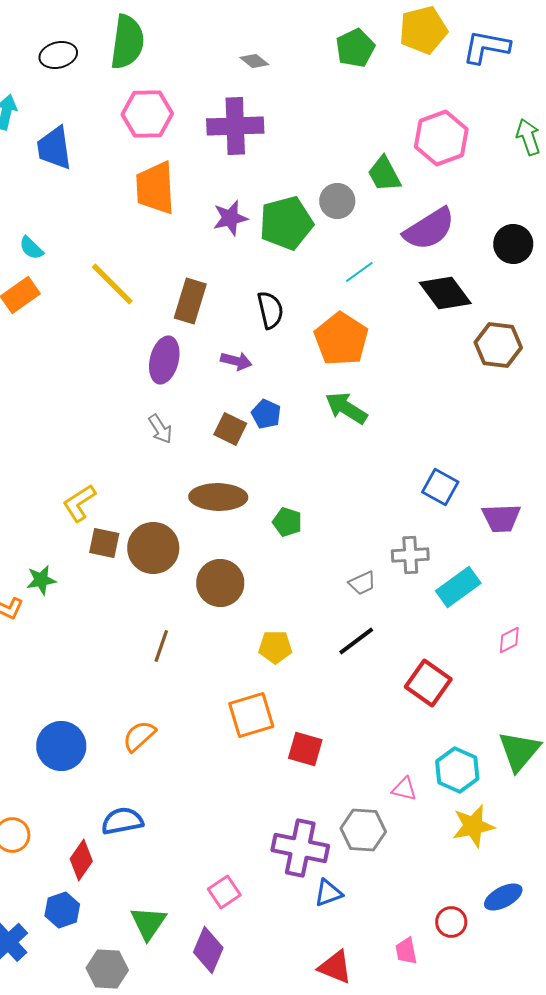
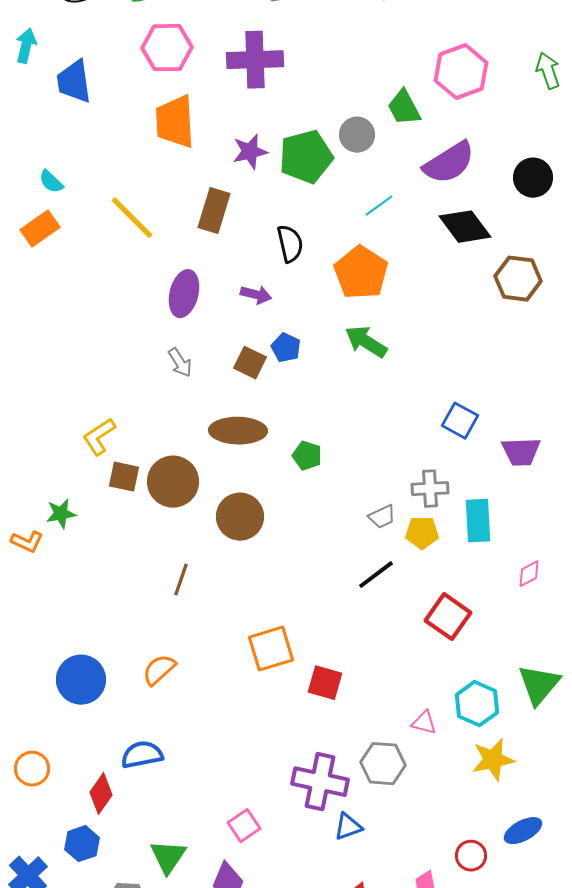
brown rectangle: (190, 301) -> (214, 211), moved
cyan rectangle: (458, 587) -> (478, 521), turned -57
yellow pentagon: (275, 647) -> (422, 533), moved

